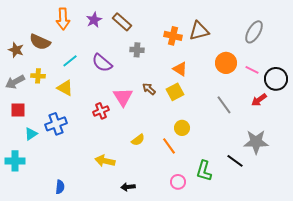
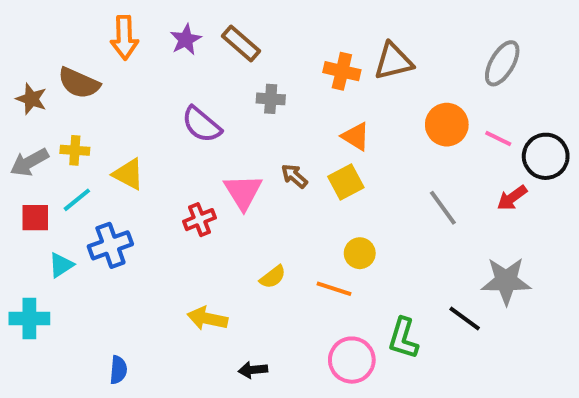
cyan line: (70, 61) -> (77, 200), moved
orange line: (169, 146) -> (334, 289), turned -36
pink circle: (178, 182) -> (352, 360), size x1.5

